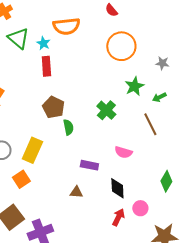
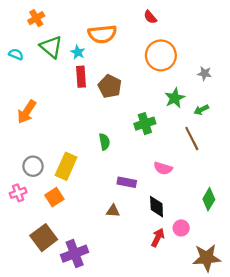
brown pentagon: (53, 107) -> (110, 86), moved
green cross: (106, 110) -> (145, 124), turned 30

